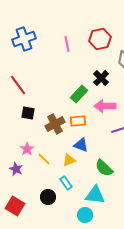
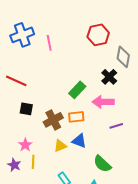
pink line: (67, 44) -> (49, 43), moved
black cross: (101, 78) -> (109, 77), moved
red line: (18, 85) -> (16, 81), turned -30
yellow line: (44, 159) -> (33, 162), moved, turned 48
yellow triangle: (69, 160) -> (60, 146), moved

